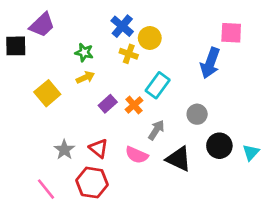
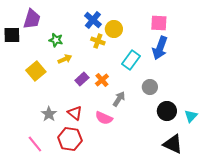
purple trapezoid: (42, 25) -> (32, 19), turned -30
pink square: (231, 33) -> (159, 23), moved
green star: (84, 52) -> (56, 40), moved
cyan rectangle: (158, 85) -> (131, 60), moved
black triangle: (179, 159) -> (173, 144), moved

